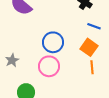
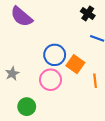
orange square: (89, 47) -> (75, 64), moved

